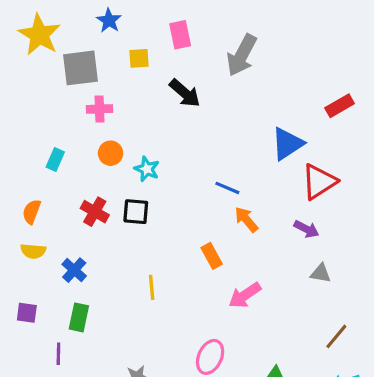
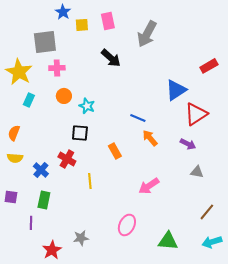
yellow star: (39, 35) -> (19, 72), moved
yellow square: (139, 58) -> (82, 25), moved
red cross: (95, 212) -> (67, 159), moved
orange rectangle: (212, 256) -> (115, 151), moved

